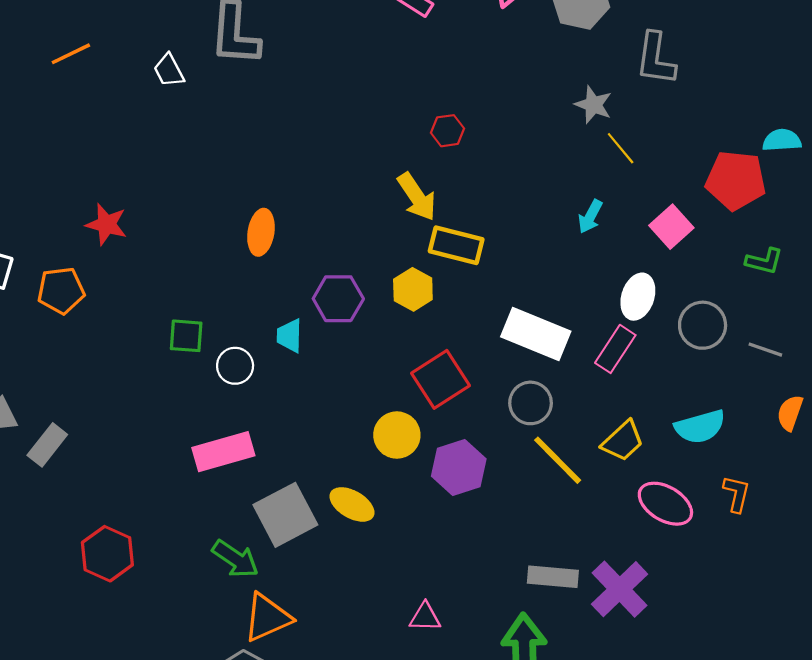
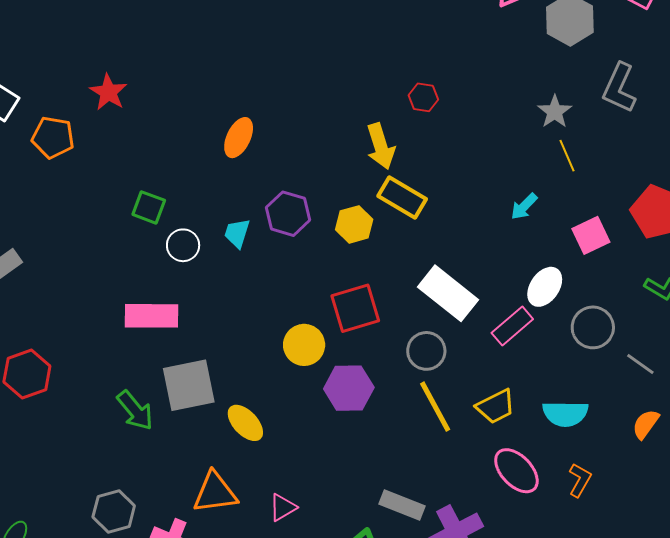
yellow ellipse: (352, 504) -> (245, 423), moved
pink triangle: (425, 617) -> (283, 508), turned -48
orange triangle: (267, 618) -> (215, 493), moved

